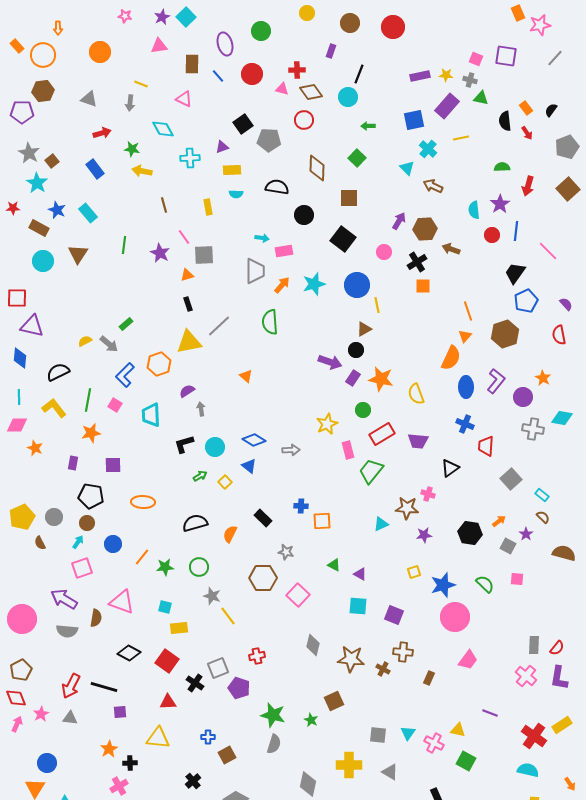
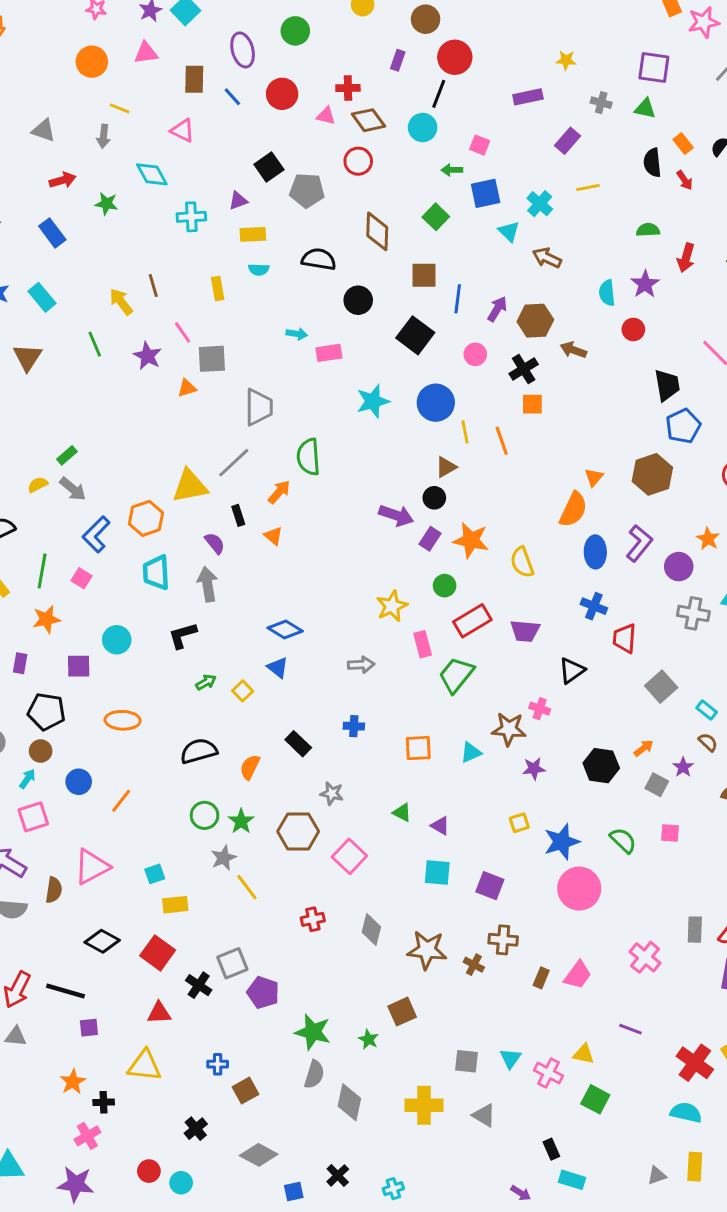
red circle: (393, 27) -> (455, 57), moved
orange circle: (100, 52) -> (92, 62), moved
pink square: (476, 59) -> (480, 145), moved
yellow star: (446, 75) -> (566, 60), moved
green triangle: (481, 98) -> (645, 108), moved
purple rectangle: (447, 106) -> (567, 141), size x0.7
blue square: (414, 120) -> (486, 193), moved
yellow arrow: (142, 171) -> (121, 302), moved, turned 42
blue line: (516, 231) -> (458, 299), moved
green line: (124, 245) -> (95, 344), turned -30
gray trapezoid: (255, 271) -> (259, 407), moved
black trapezoid: (515, 273) -> (667, 385), turned 135
orange arrow: (282, 285) -> (279, 492), moved
black rectangle: (188, 304) -> (238, 515), moved
orange line: (468, 311) -> (502, 441), moved
green rectangle: (126, 324) -> (67, 455), moved
purple semicircle: (187, 391) -> (215, 543), moved, turned 84
gray arrow: (201, 409) -> (207, 584), size x1.6
cyan trapezoid: (151, 415) -> (156, 572), moved
cyan circle: (215, 447) -> (117, 640), moved
gray arrow: (291, 450) -> (361, 665), moved
orange square: (322, 521) -> (418, 748), moved
green star: (165, 567) -> (241, 821), moved, turned -30
gray star: (212, 596) -> (224, 858), turned 30
pink triangle: (122, 602) -> (92, 867), turned -48
cyan square: (165, 607) -> (155, 874), turned -32
red cross: (257, 656) -> (313, 919), moved
pink trapezoid: (468, 660) -> (578, 975), moved
pink cross: (526, 676) -> (645, 957), moved
gray diamond: (308, 784) -> (349, 1102), moved

